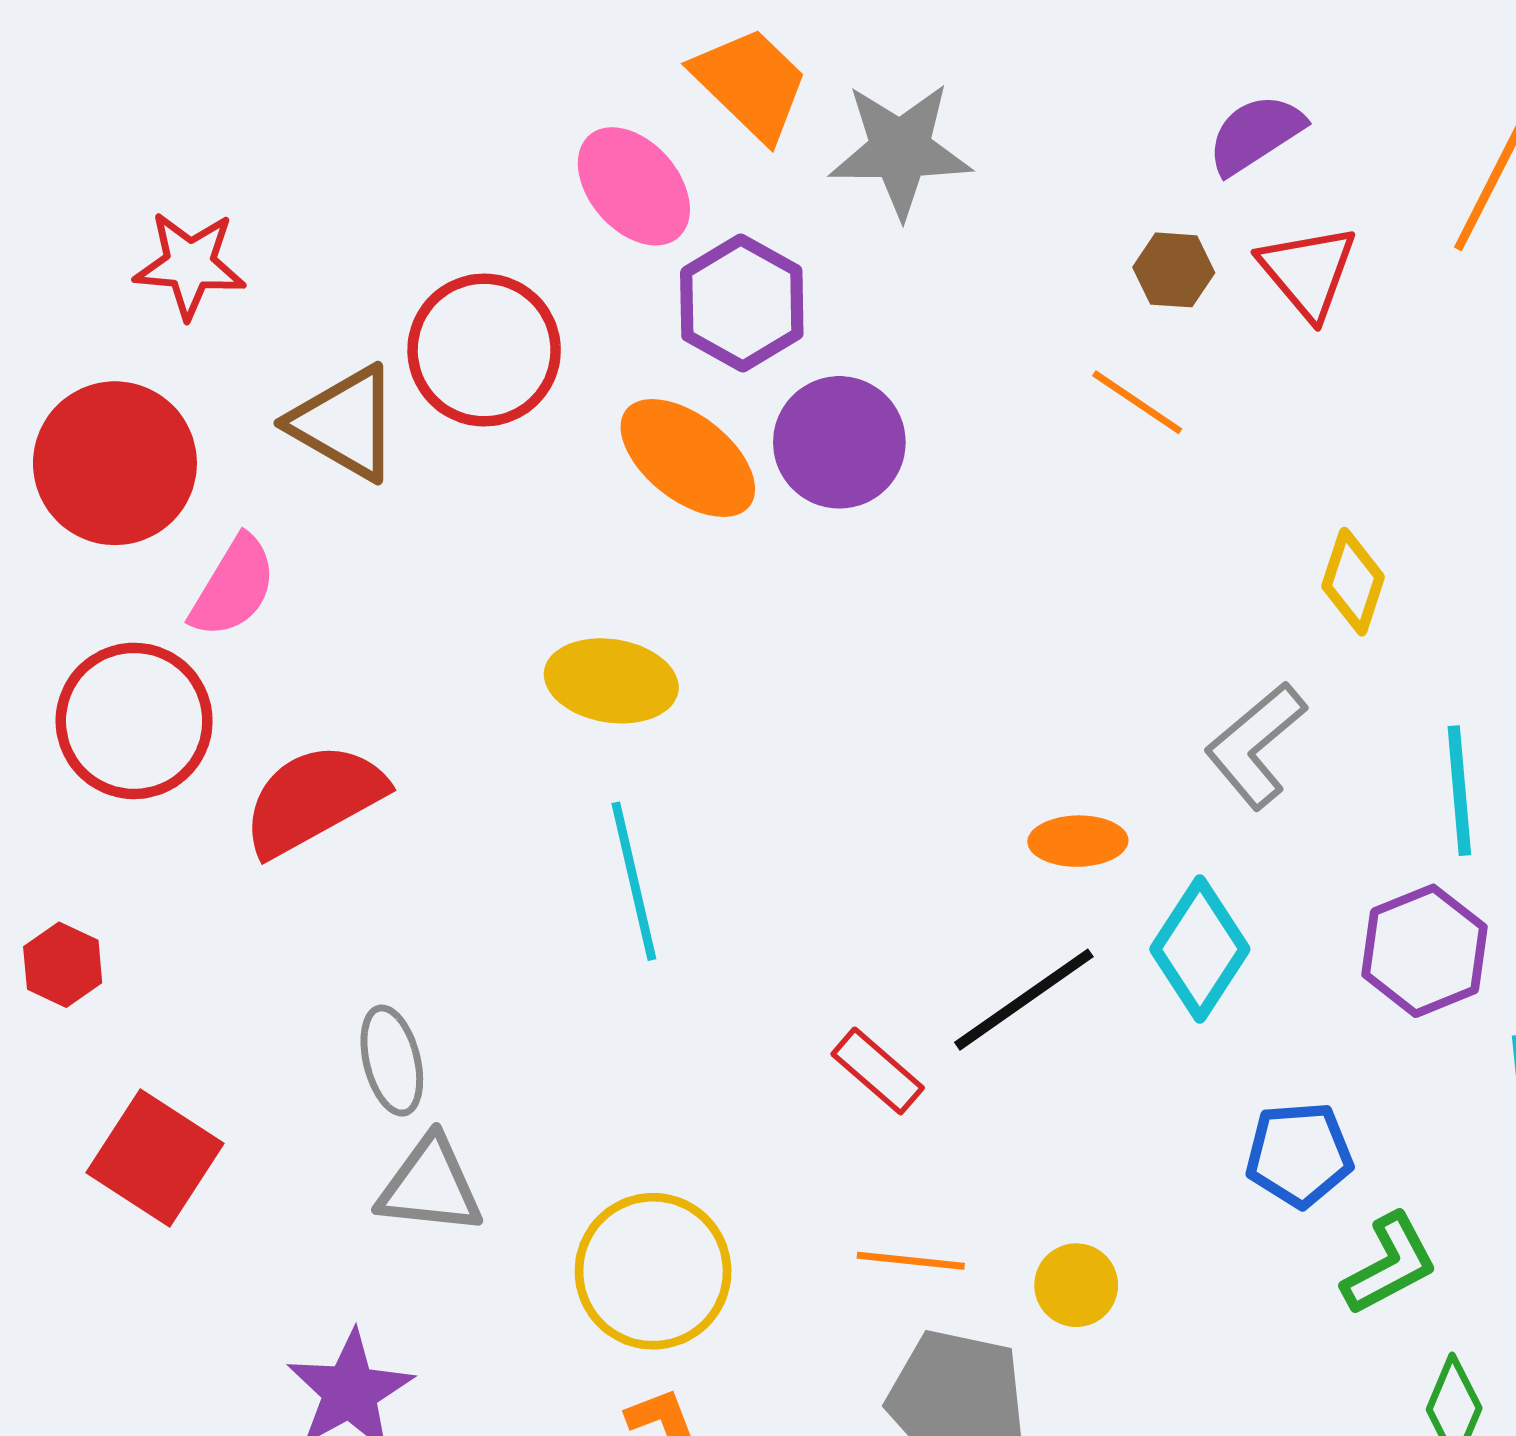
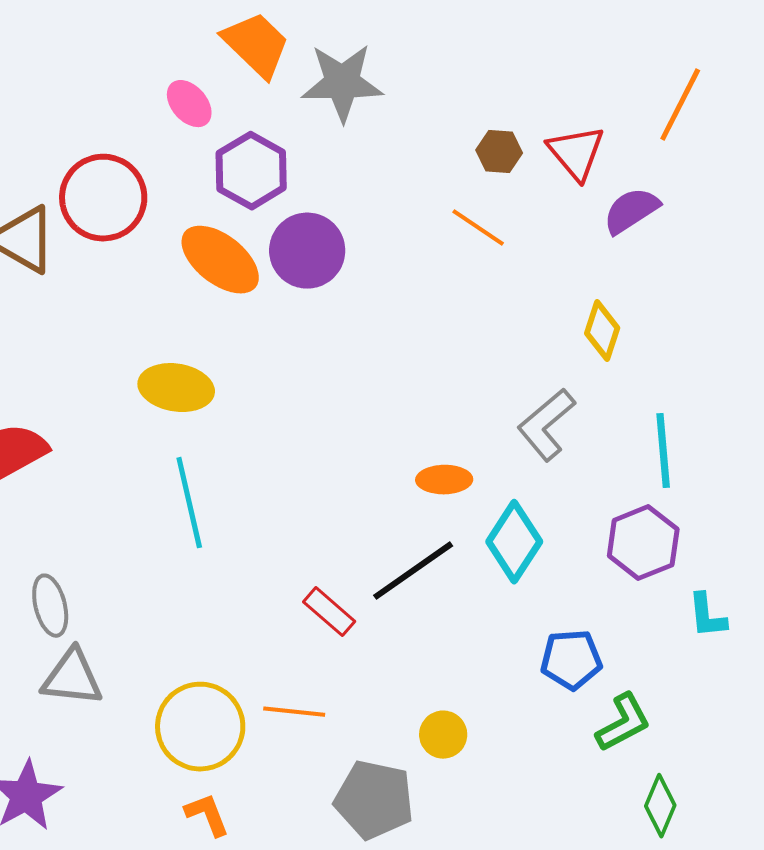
purple semicircle: (1256, 134) -> (631, 211), moved
pink ellipse: (634, 186) -> (189, 104), size x0.7
orange line: (911, 1261) -> (294, 712), moved

